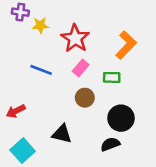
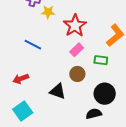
blue line: (41, 70) -> (33, 45), moved
black triangle: (62, 134) -> (58, 91), moved

